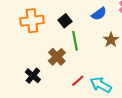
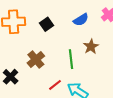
green line: (75, 41) -> (71, 59), moved

